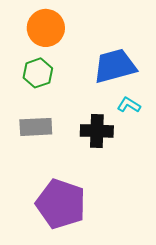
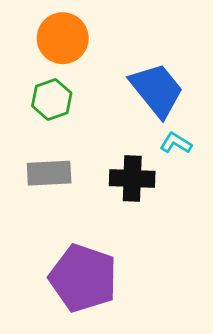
blue trapezoid: (115, 66) -> (157, 90), turned 66

